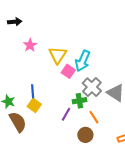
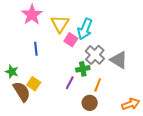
pink star: (30, 45) -> (32, 15), size x1.5
blue line: (33, 91) -> (36, 49), moved
yellow square: (34, 105) -> (34, 84), moved
orange line: (94, 117) -> (98, 85), turned 56

